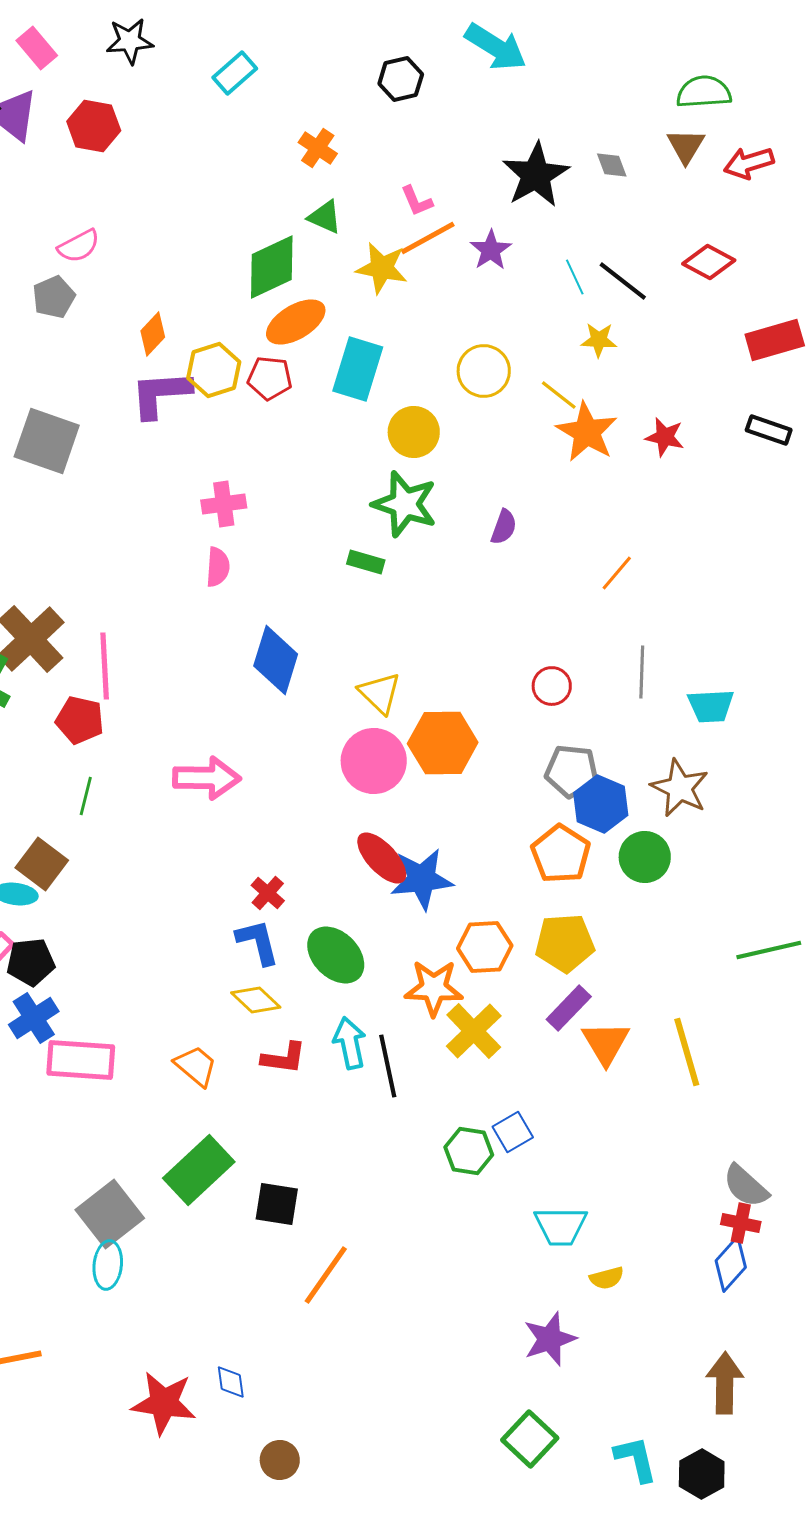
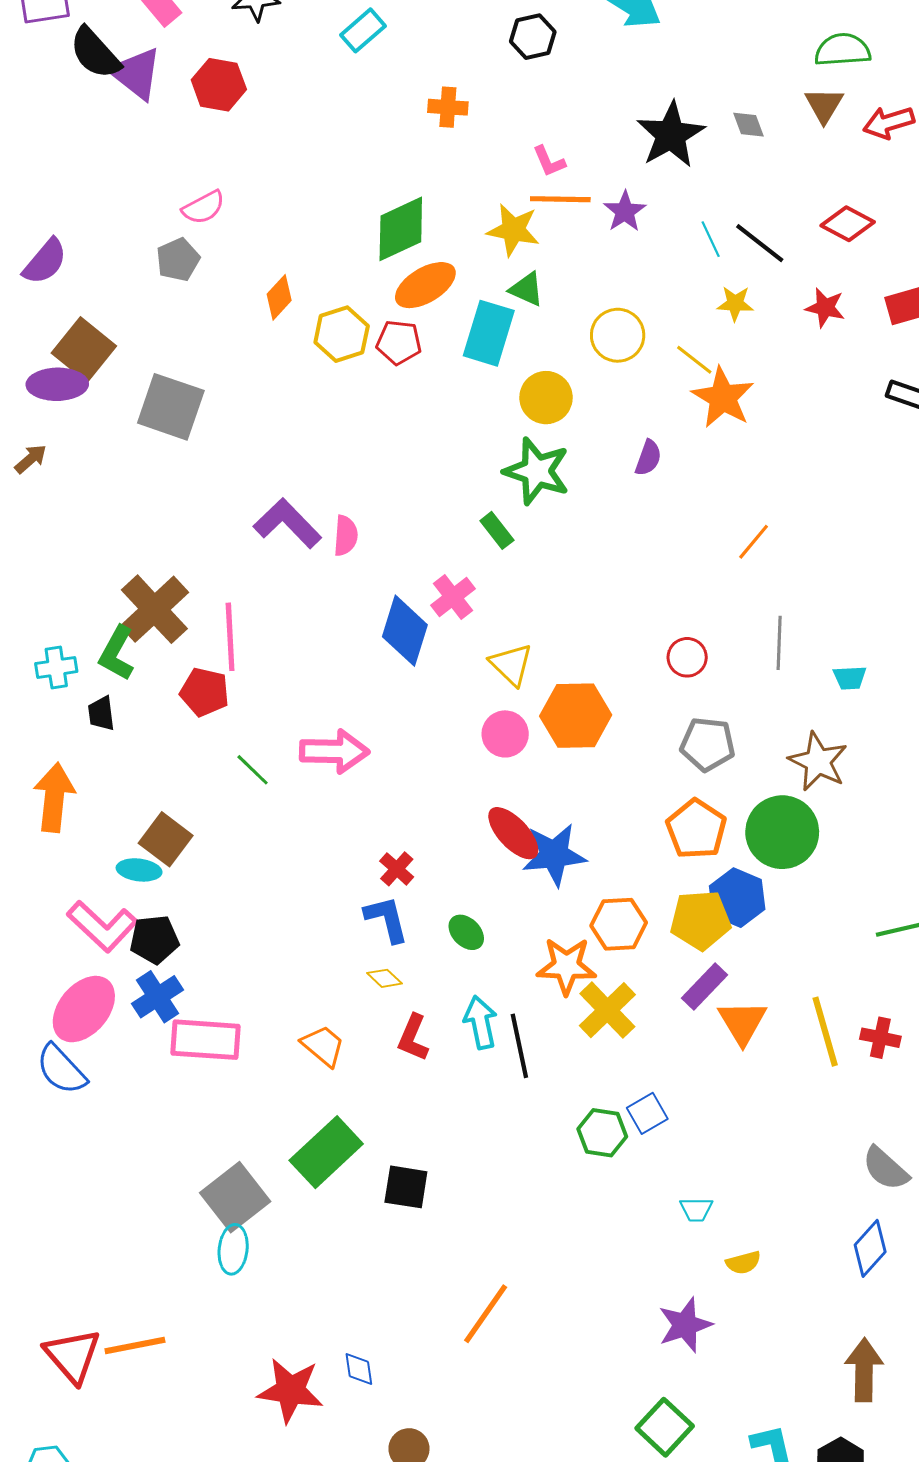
orange cross: (318, 148) -> (448, 107), turned -30
green triangle: (325, 217) -> (527, 289), moved
orange line: (428, 238) -> (560, 199), turned 30
purple L-shape: (161, 394) -> (287, 523), moved, turned 50
red star: (665, 437) -> (825, 308), moved
pink cross: (224, 504) -> (453, 597), moved, turned -30
purple semicircle: (504, 527) -> (648, 458), moved
green rectangle: (366, 562) -> (497, 530), turned 36
cyan trapezoid: (711, 706) -> (850, 678), size x0.7
pink circle: (374, 761) -> (505, 734), size x0.7
green line: (86, 796) -> (253, 770), moved, turned -60
blue hexagon: (601, 804) -> (737, 898), moved
green circle: (645, 857) -> (782, 832), size x1.4
green ellipse: (336, 955) -> (466, 932), size x0.6
yellow diamond: (256, 1000) -> (384, 978), size x0.7
red L-shape: (284, 1058) -> (413, 1038), turned 105
red cross: (741, 1223) -> (880, 1038), moved
cyan trapezoid: (561, 1226) -> (696, 1209), size x0.6
orange line: (326, 1275) -> (486, 1314), moved

